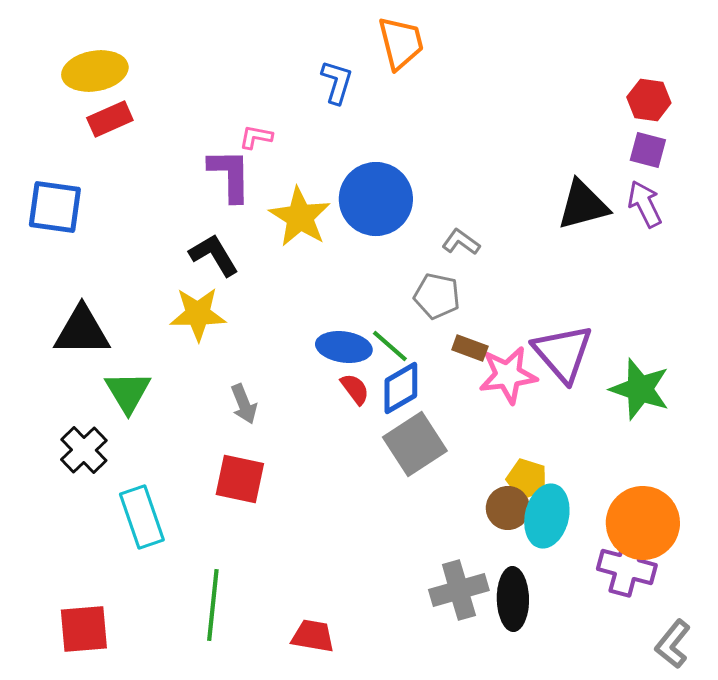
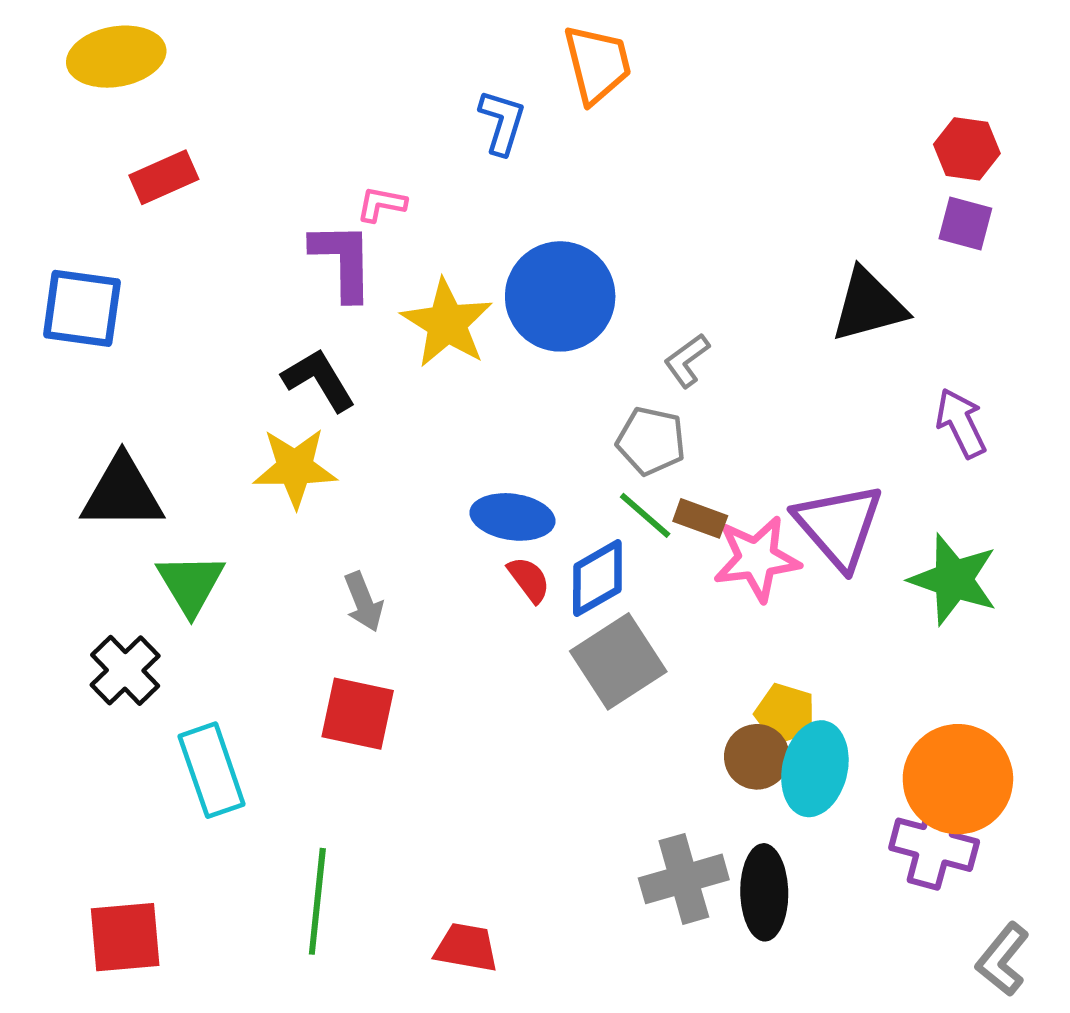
yellow ellipse: (95, 71) -> (116, 57), moved
purple arrow: (645, 204) -> (961, 423), moved
gray L-shape: (461, 242) -> (687, 360), turned -72
green line: (390, 346) -> (645, 515), moved

